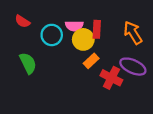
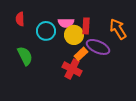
red semicircle: (22, 21) -> (20, 19), turned 56
purple ellipse: (133, 67) -> (98, 47), moved
red cross: (111, 78) -> (72, 69), moved

